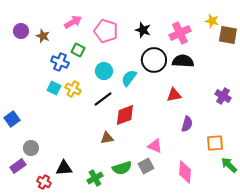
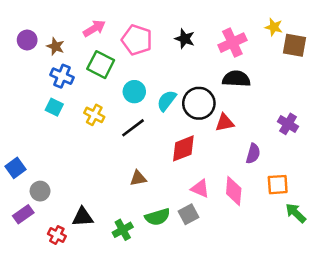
green square: (78, 50) -> (101, 65), size x1.5
black circle: (154, 60) -> (199, 103), moved
blue cross: (60, 62) -> (62, 76), moved
cyan square: (54, 88) -> (54, 107), moved
red diamond: (125, 115) -> (183, 148), moved
blue square: (12, 119) -> (16, 168), moved
purple semicircle: (187, 124) -> (253, 154), moved
pink diamond: (185, 172) -> (234, 191), moved

